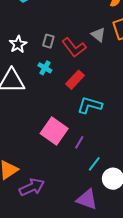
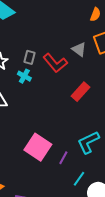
cyan cross: (45, 68) -> (24, 76), moved
red rectangle: (75, 80) -> (80, 92), moved
cyan L-shape: (90, 105) -> (88, 142), moved, turned -40

